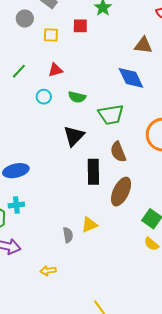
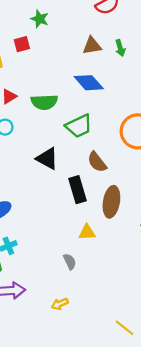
green semicircle: (77, 97) -> (44, 102), moved, size x1.4
black triangle: (74, 136) -> (47, 159), turned -30
yellow triangle: (89, 225) -> (87, 232), moved, turned 36

